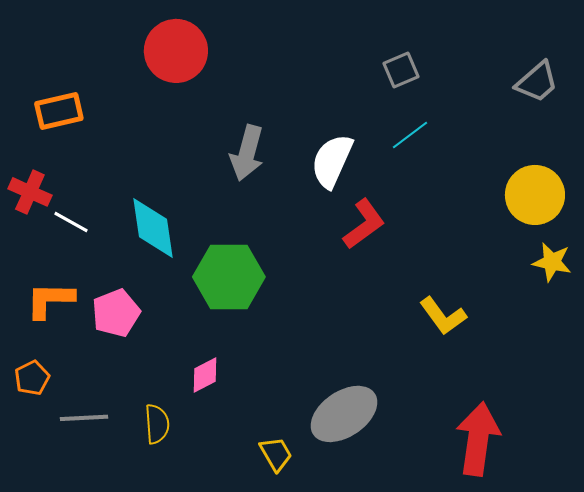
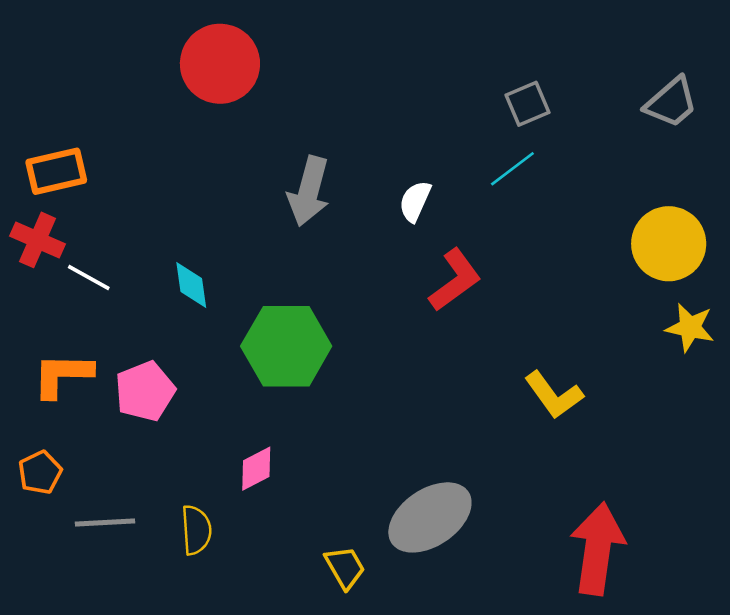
gray square: (401, 70) -> (527, 104), moved
orange rectangle: (59, 111) -> (56, 171), moved
white semicircle: (332, 161) -> (415, 201), size x0.6
cyan diamond: (153, 228) -> (191, 285), size x0.6

